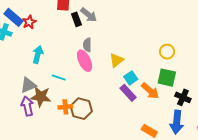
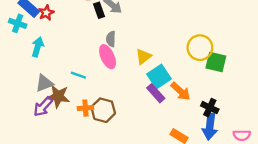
yellow circle: (167, 52) -> (200, 48), size x1.5
cyan arrow: (38, 55) -> (38, 47), moved
cyan square: (131, 78) -> (159, 77), size x1.5
green square: (167, 78) -> (216, 62), moved
black cross: (183, 97) -> (210, 108), moved
purple arrow: (27, 106) -> (43, 107), turned -126

